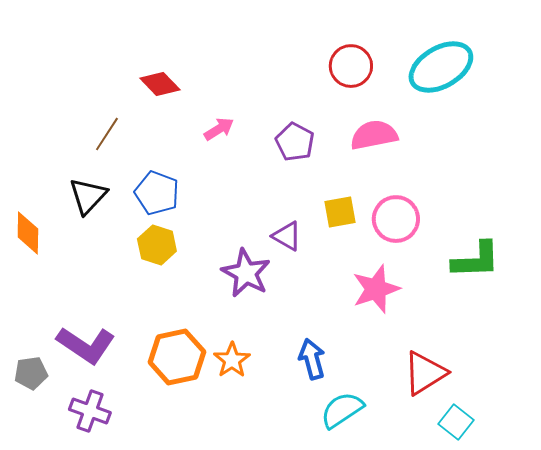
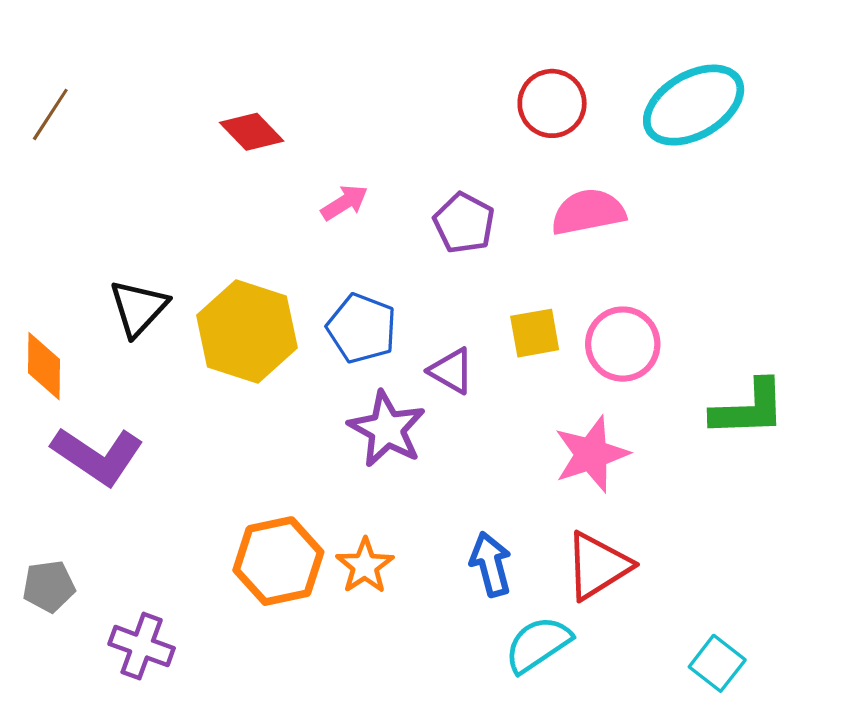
brown line: (107, 134) -> (50, 114), moved
blue pentagon: (157, 193) -> (362, 328), moved
yellow hexagon: (157, 245) -> (247, 331), moved, size x1.6
purple L-shape: (86, 345) -> (98, 456), moved
red triangle: (425, 373) -> (598, 566), moved

